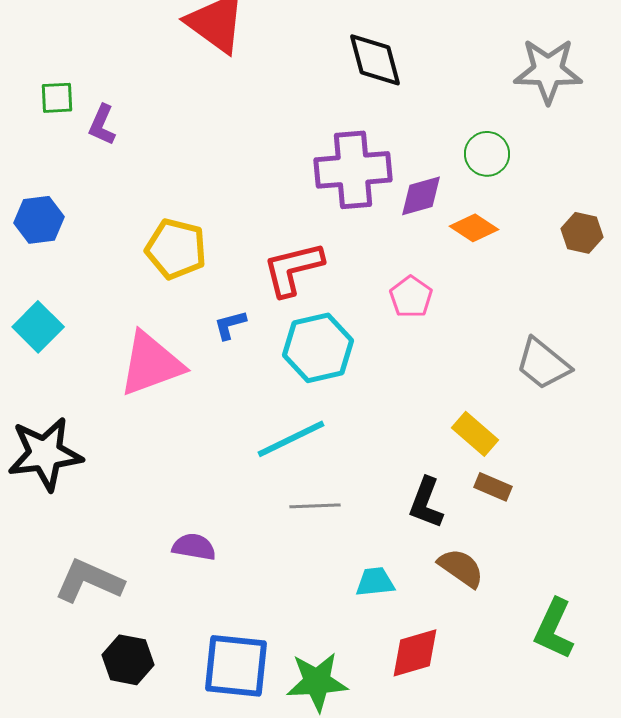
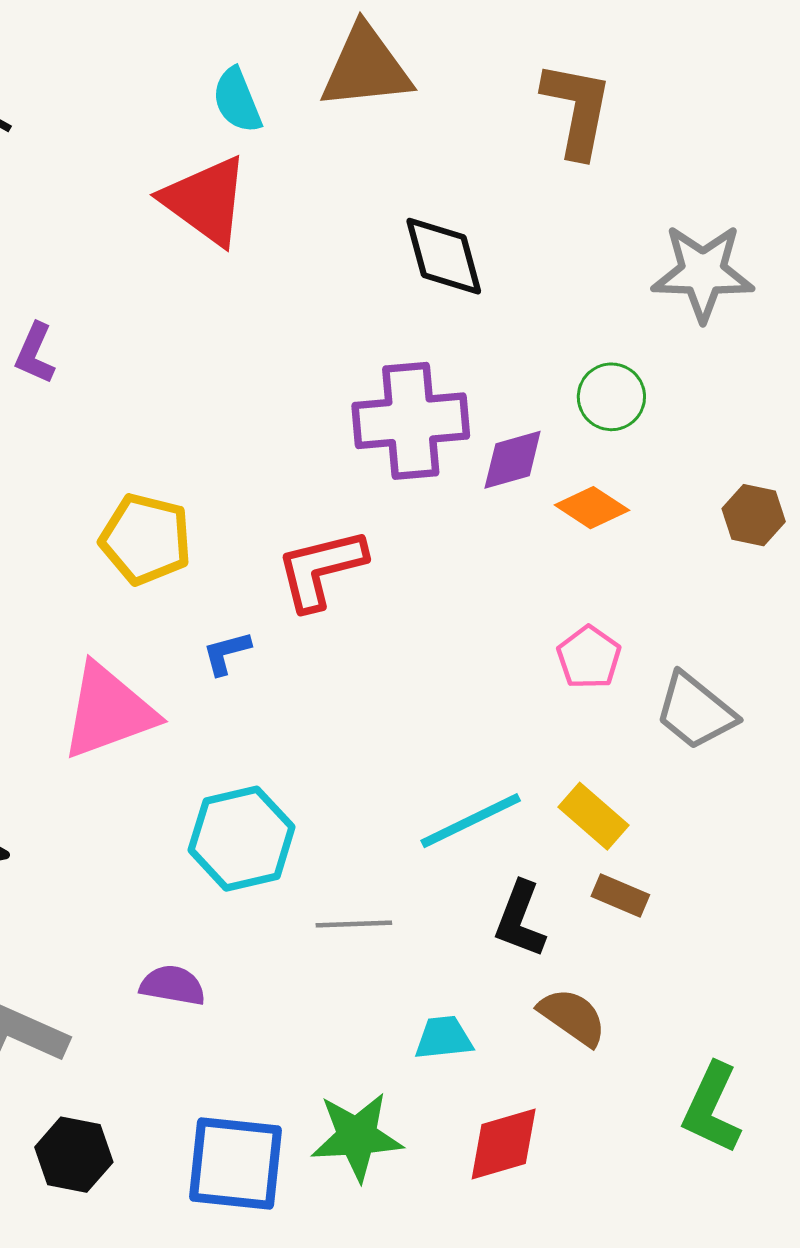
pink pentagon: (411, 297) -> (589, 657), moved
cyan hexagon: (318, 348) -> (242, 839), moved
cyan line: (291, 439) -> (471, 821), moved
green star: (317, 682) -> (357, 1137), moved

